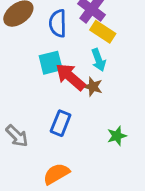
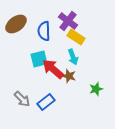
blue rectangle: (61, 123) -> (46, 102), turned 30
gray arrow: (17, 136) -> (22, 99), moved
green star: (117, 136) -> (96, 89), moved

